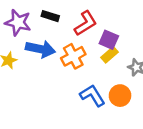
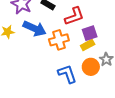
purple square: (109, 40) -> (90, 33), turned 35
orange circle: (120, 96) -> (91, 67), moved

